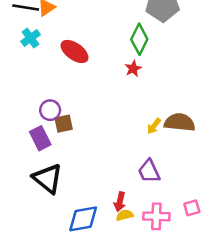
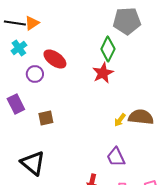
red star: (133, 69) -> (103, 73), size x1.5
purple circle: (50, 110) -> (35, 74), moved
purple rectangle: (40, 138) -> (16, 104), moved

